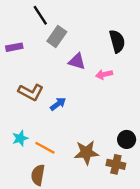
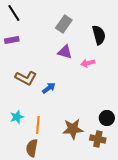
black line: (40, 15) -> (14, 13), moved
gray rectangle: (57, 37) -> (64, 24), moved
orange line: (45, 148) -> (38, 125), turned 66

